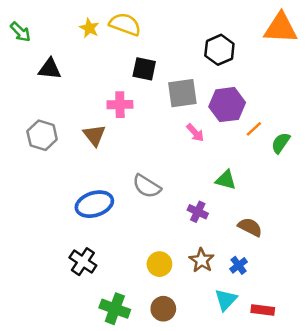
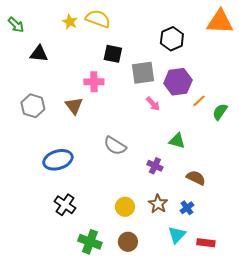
blue ellipse: (94, 204) -> (58, 160), moved

